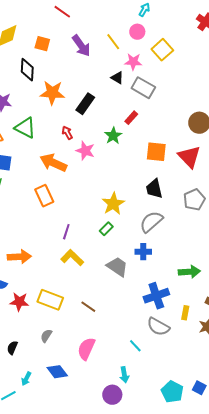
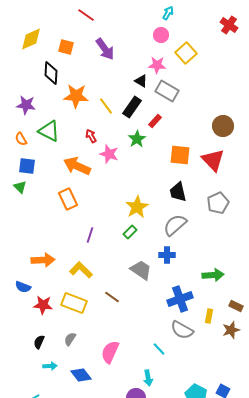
yellow line: (113, 42) -> (106, 106), moved
black rectangle: (85, 104) -> (132, 107), moved
yellow L-shape: (72, 258) -> (81, 270), moved
brown line: (88, 307) -> (112, 297), moved
black semicircle: (12, 348) -> (39, 342), moved
cyan arrow: (26, 379) -> (50, 366), moved, turned -120

